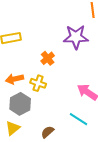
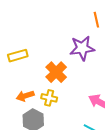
orange cross: (48, 58) -> (56, 72), size x1.5

